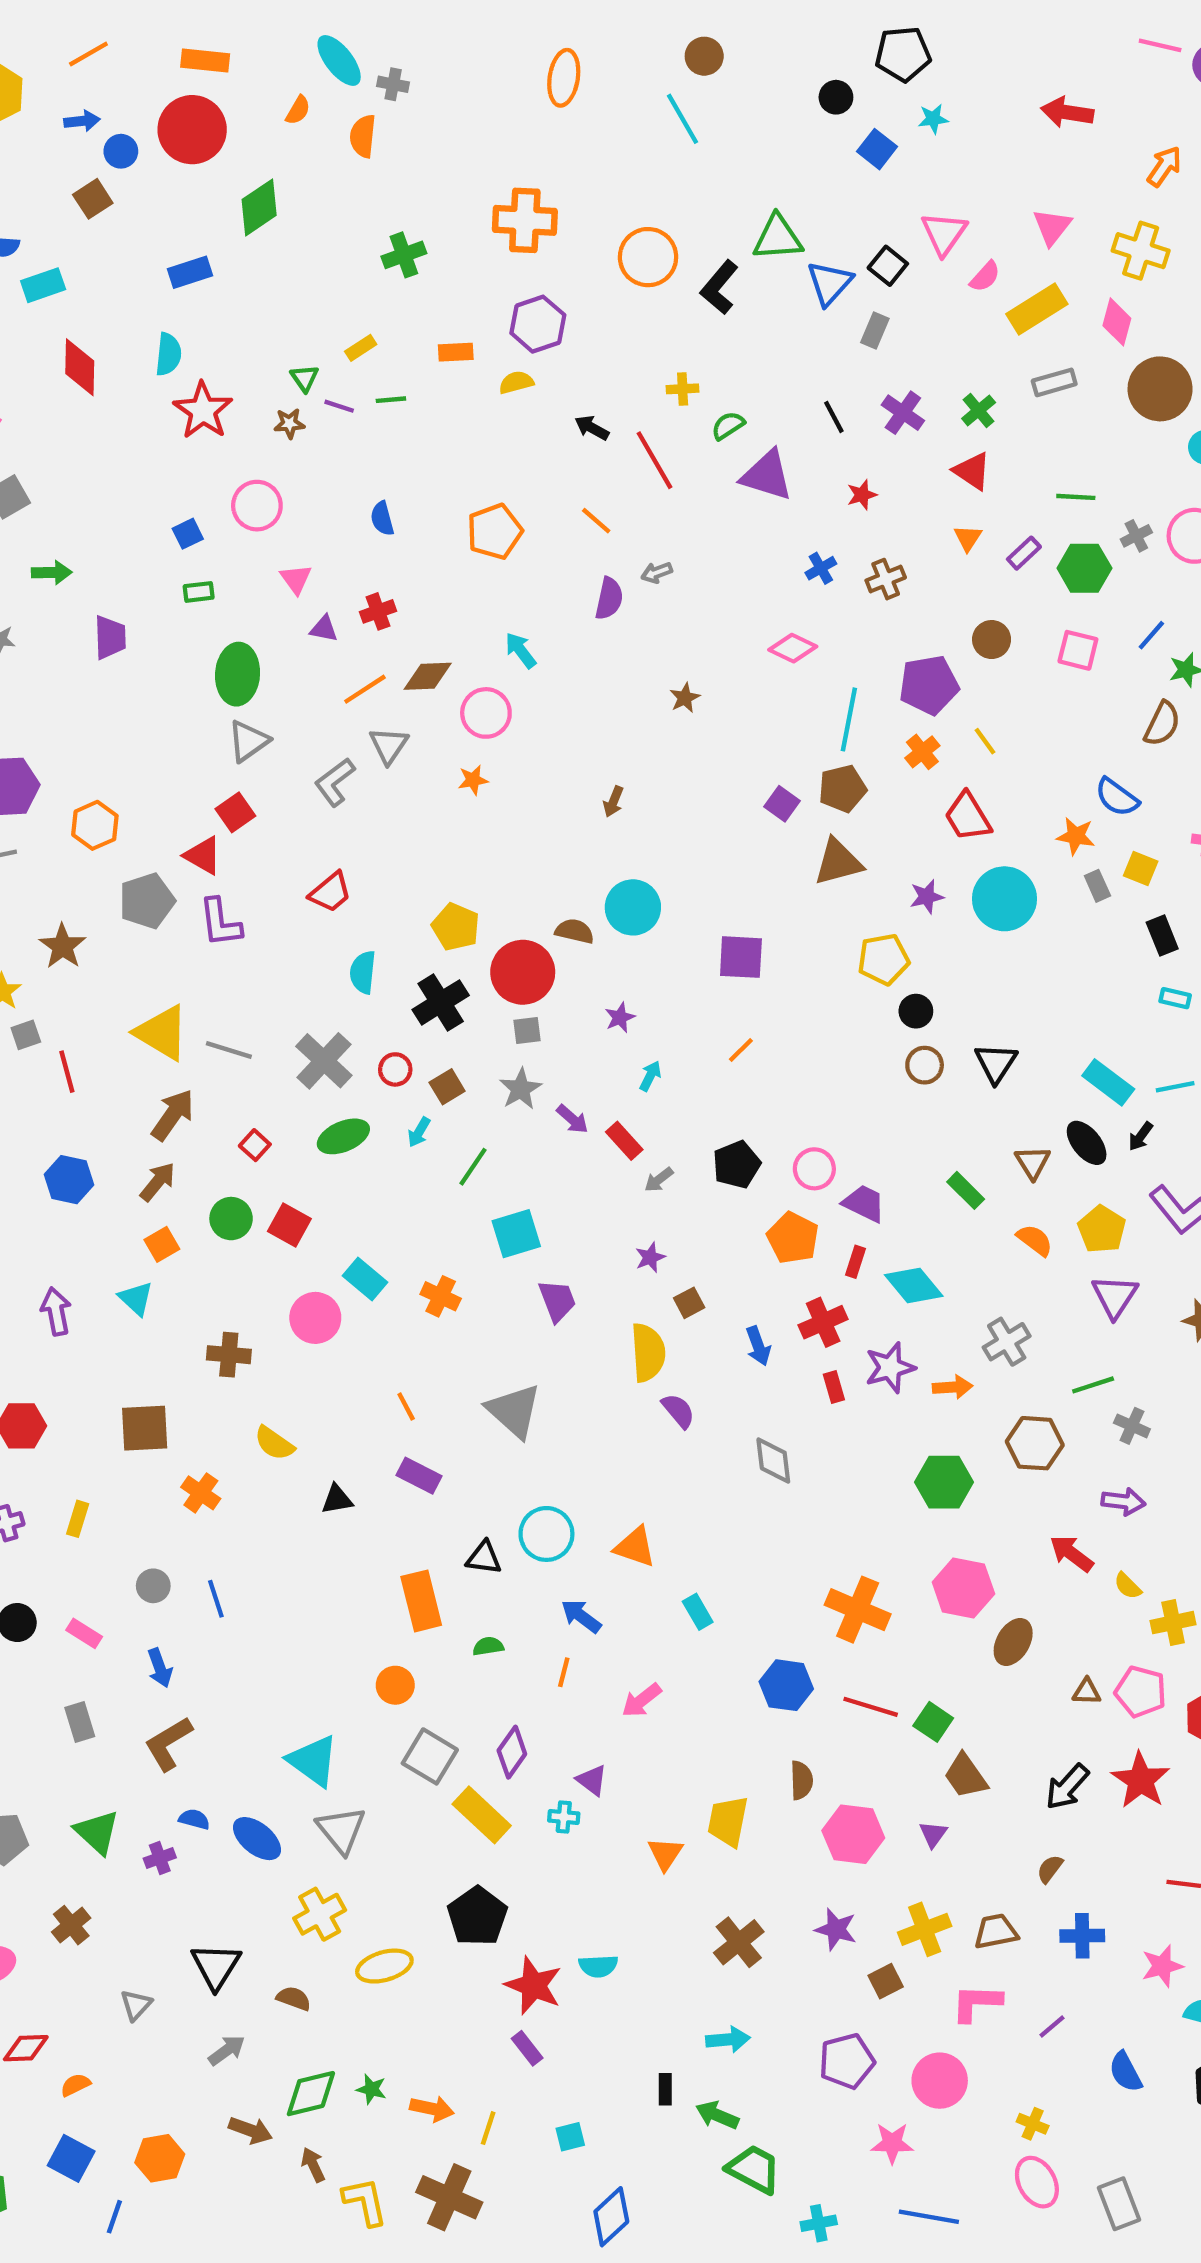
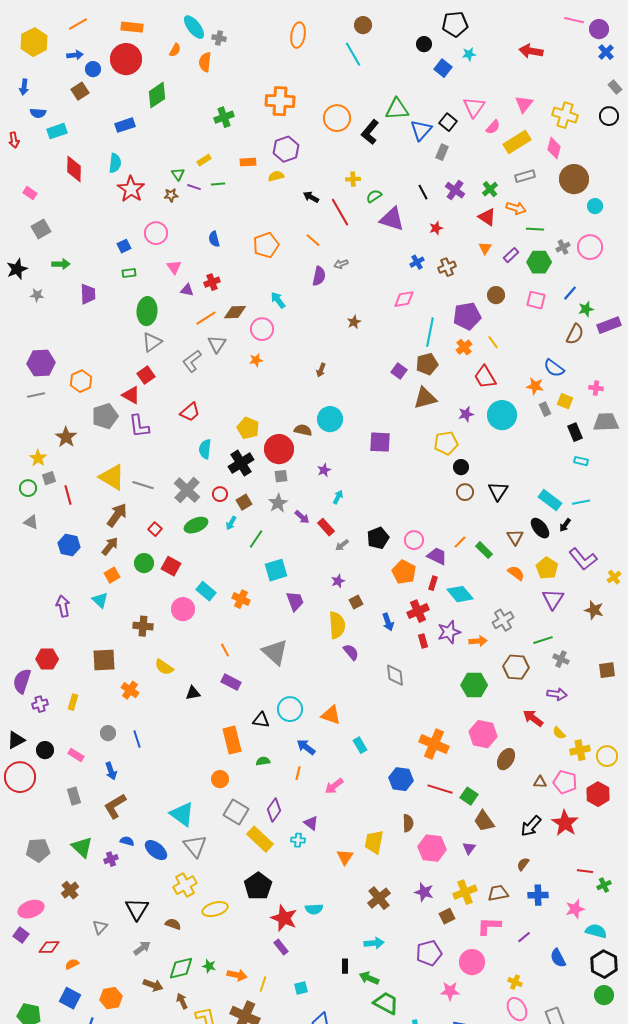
orange arrow: (1164, 166) -> (516, 208), moved, turned 72
pink diamond: (793, 648) -> (404, 299), turned -35
orange line: (741, 1050) -> (460, 542), moved

